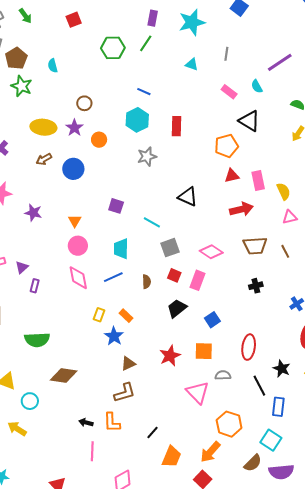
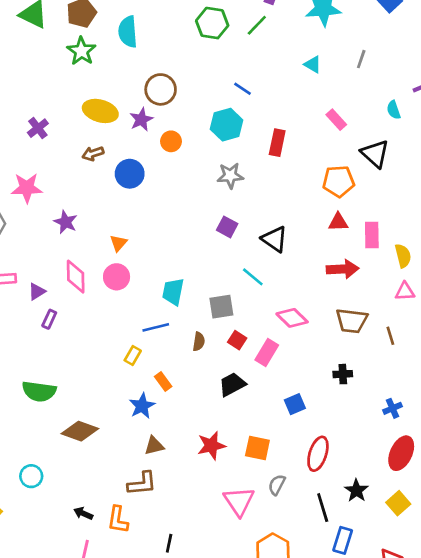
cyan semicircle: (53, 66) -> (128, 32), size x1.6
pink rectangle: (229, 92) -> (336, 120), moved
brown circle: (84, 103) -> (161, 89), size x1.5
purple square: (116, 206) -> (227, 227), moved
cyan line: (152, 222) -> (253, 277), moved
gray square: (170, 248) -> (221, 307), moved
pink diamond: (78, 278) -> (76, 277), moved
yellow rectangle: (99, 315) -> (133, 355), moved
blue square: (212, 320) -> (295, 404), moved
brown diamond: (64, 375) -> (80, 431), moved
gray semicircle: (223, 375) -> (277, 485), turned -70
cyan circle: (30, 401) -> (31, 476), moved
black line: (152, 433) -> (169, 543), turned -40

